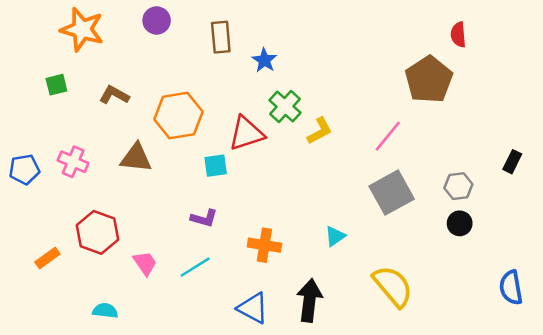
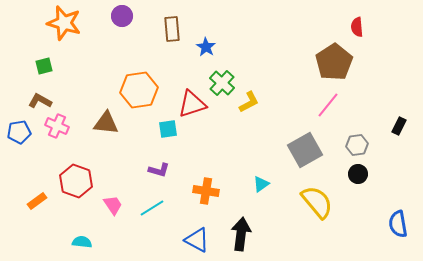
brown L-shape: (114, 95) -> (40, 101), moved
pink line: (388, 136) -> (328, 105), moved
yellow semicircle: (393, 286) -> (317, 202), moved

